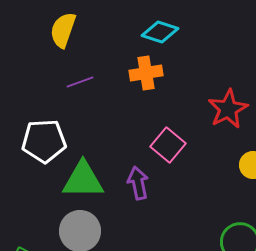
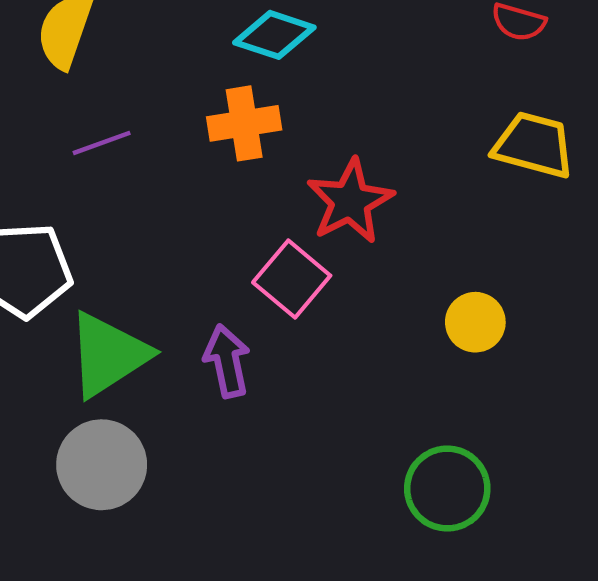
red star: (228, 109) -> (350, 201), moved
green triangle: (83, 180) -> (108, 355), turned -33

